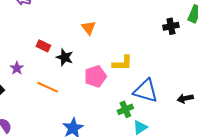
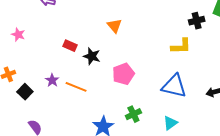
yellow L-shape: (122, 63) -> (181, 46), moved
purple star: (17, 68) -> (52, 80), moved
green cross: (125, 109) -> (133, 114), moved

